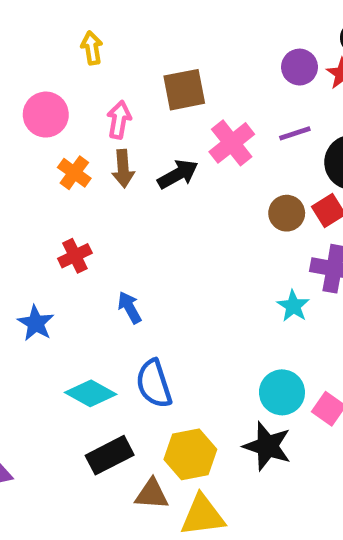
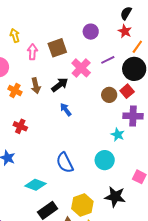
purple circle: (299, 67) -> (91, 32), moved
pink arrow: (119, 120) -> (32, 52), moved
red cross: (75, 256) -> (20, 126), turned -32
blue arrow: (129, 307) -> (66, 110), moved
blue semicircle: (154, 384) -> (65, 163), moved
cyan circle: (282, 392) -> (105, 160), moved

